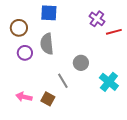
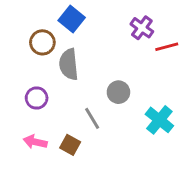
blue square: (49, 13) -> (72, 19), turned 36
brown circle: (19, 28) -> (42, 42), moved
purple circle: (25, 53) -> (37, 98), moved

